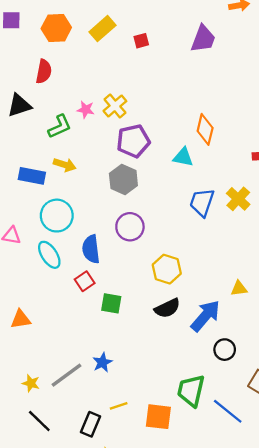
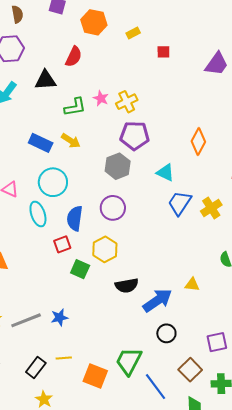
yellow rectangle: (102, 29) -> (133, 33), size x0.6
cyan triangle: (183, 157) -> (165, 173), moved
yellow hexagon: (167, 269) -> (105, 249), moved

